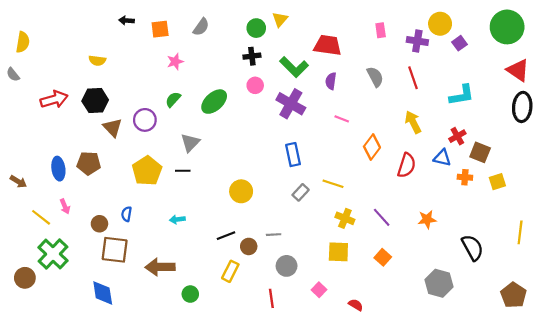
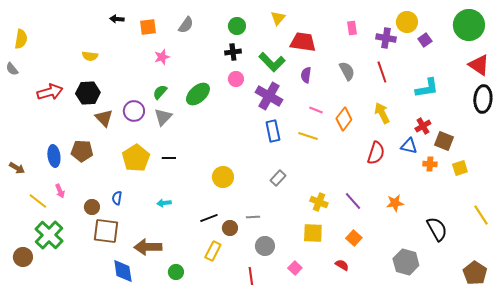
yellow triangle: (280, 19) -> (278, 18), moved
gray triangle: (190, 143) -> (163, 117), moved
orange diamond: (372, 147) -> (344, 119), moved
blue rectangle: (293, 155) -> (273, 131), moved
yellow line: (333, 184) -> (308, 136), moved
yellow line: (520, 232) -> (481, 215), turned -40
blue diamond: (103, 293) -> (123, 271), moved
red semicircle: (356, 305) -> (342, 265), moved

